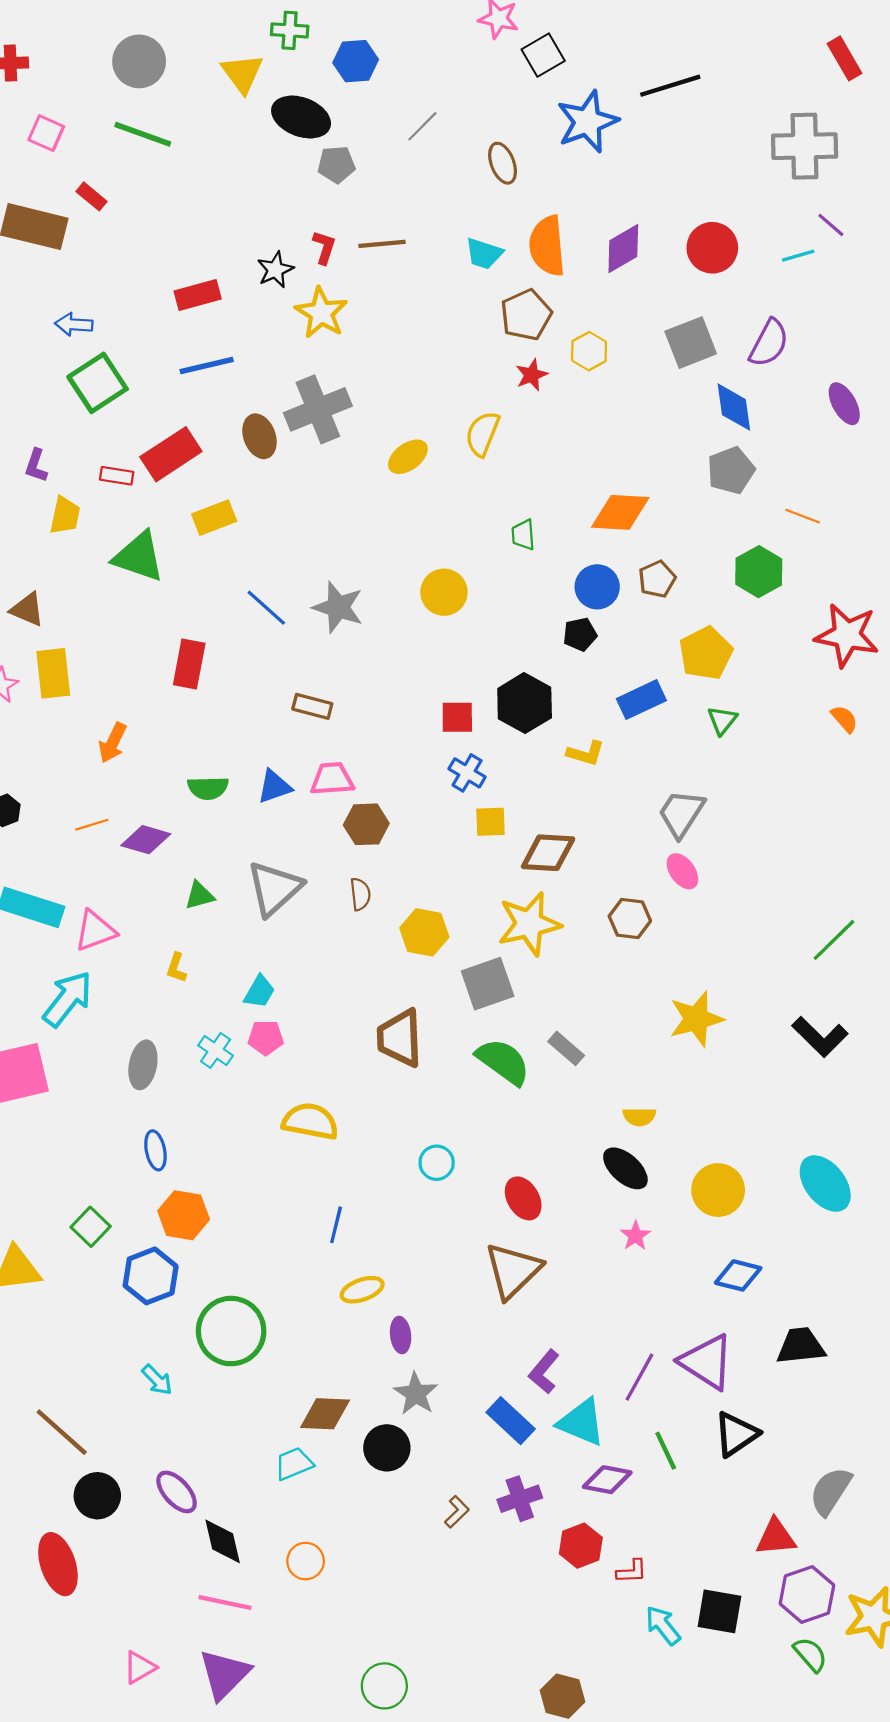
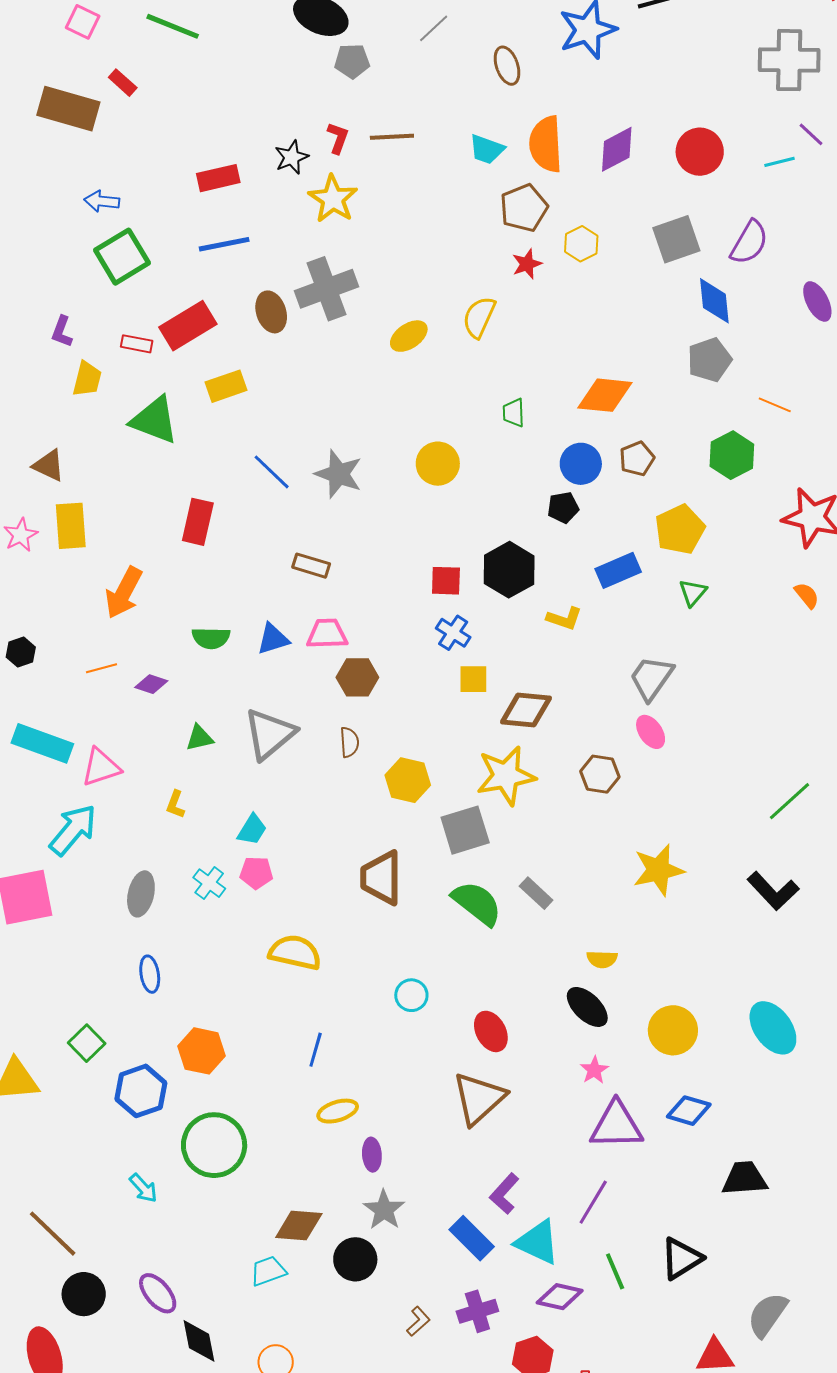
orange arrow: (113, 743) -> (124, 593), size x1.4
purple diamond: (146, 840) -> (151, 684), size x0.7
orange hexagon: (184, 1215) -> (202, 1051), moved
purple triangle: (707, 1362) -> (616, 1125), moved, turned -36

